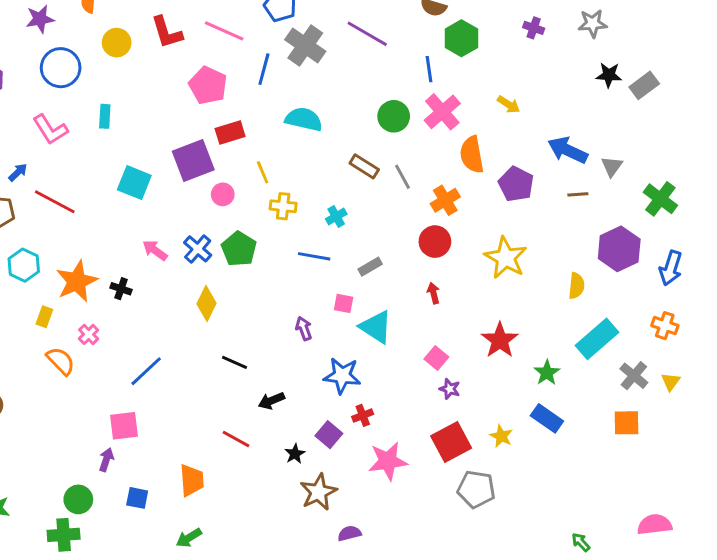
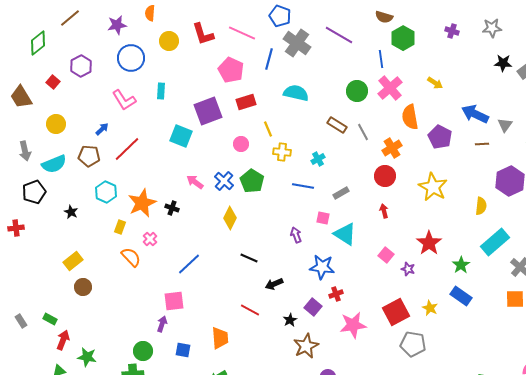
purple square: (193, 160) -> (208, 111), moved
red line: (55, 202) -> (127, 149), turned -72
purple star: (450, 389) -> (408, 269), moved

